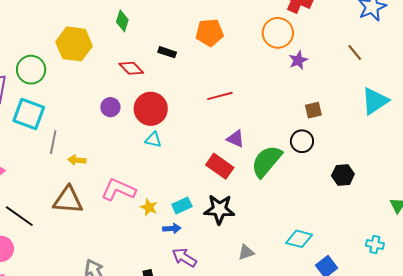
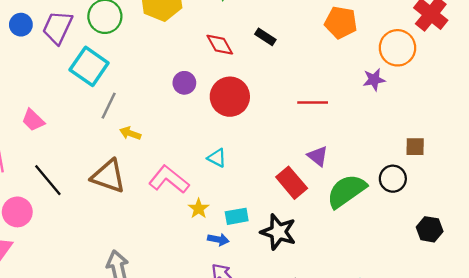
orange pentagon: (210, 33) -> (341, 22), moved
purple star: (298, 60) -> (374, 80), moved
cyan triangle: (153, 140) -> (217, 158), moved

